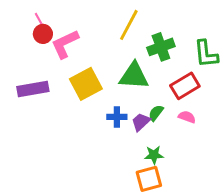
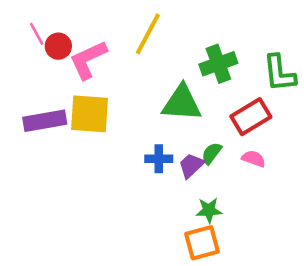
pink line: (40, 21) -> (37, 34), moved
yellow line: (129, 25) -> (148, 34), moved
yellow square: (86, 84) -> (90, 114), moved, turned 32

